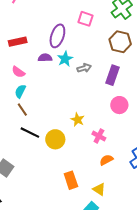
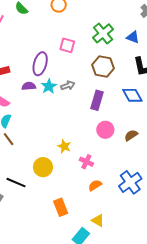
gray arrow: (84, 68) -> (68, 85), moved
black line: (30, 133) -> (16, 183), moved
yellow triangle: (99, 189) -> (98, 220), moved

